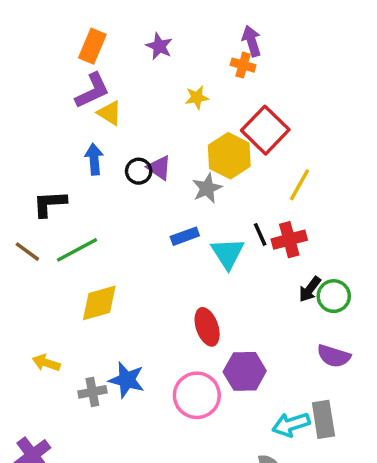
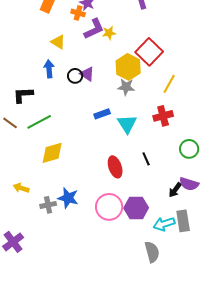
orange cross: (243, 65) -> (78, 13), moved
purple L-shape: (92, 91) -> (94, 29), moved
gray star: (207, 188) -> (126, 87), moved, turned 30
black line: (260, 234) -> (146, 159), moved
black arrow: (310, 289) -> (175, 190), moved
purple hexagon: (245, 371) -> (136, 208), moved

